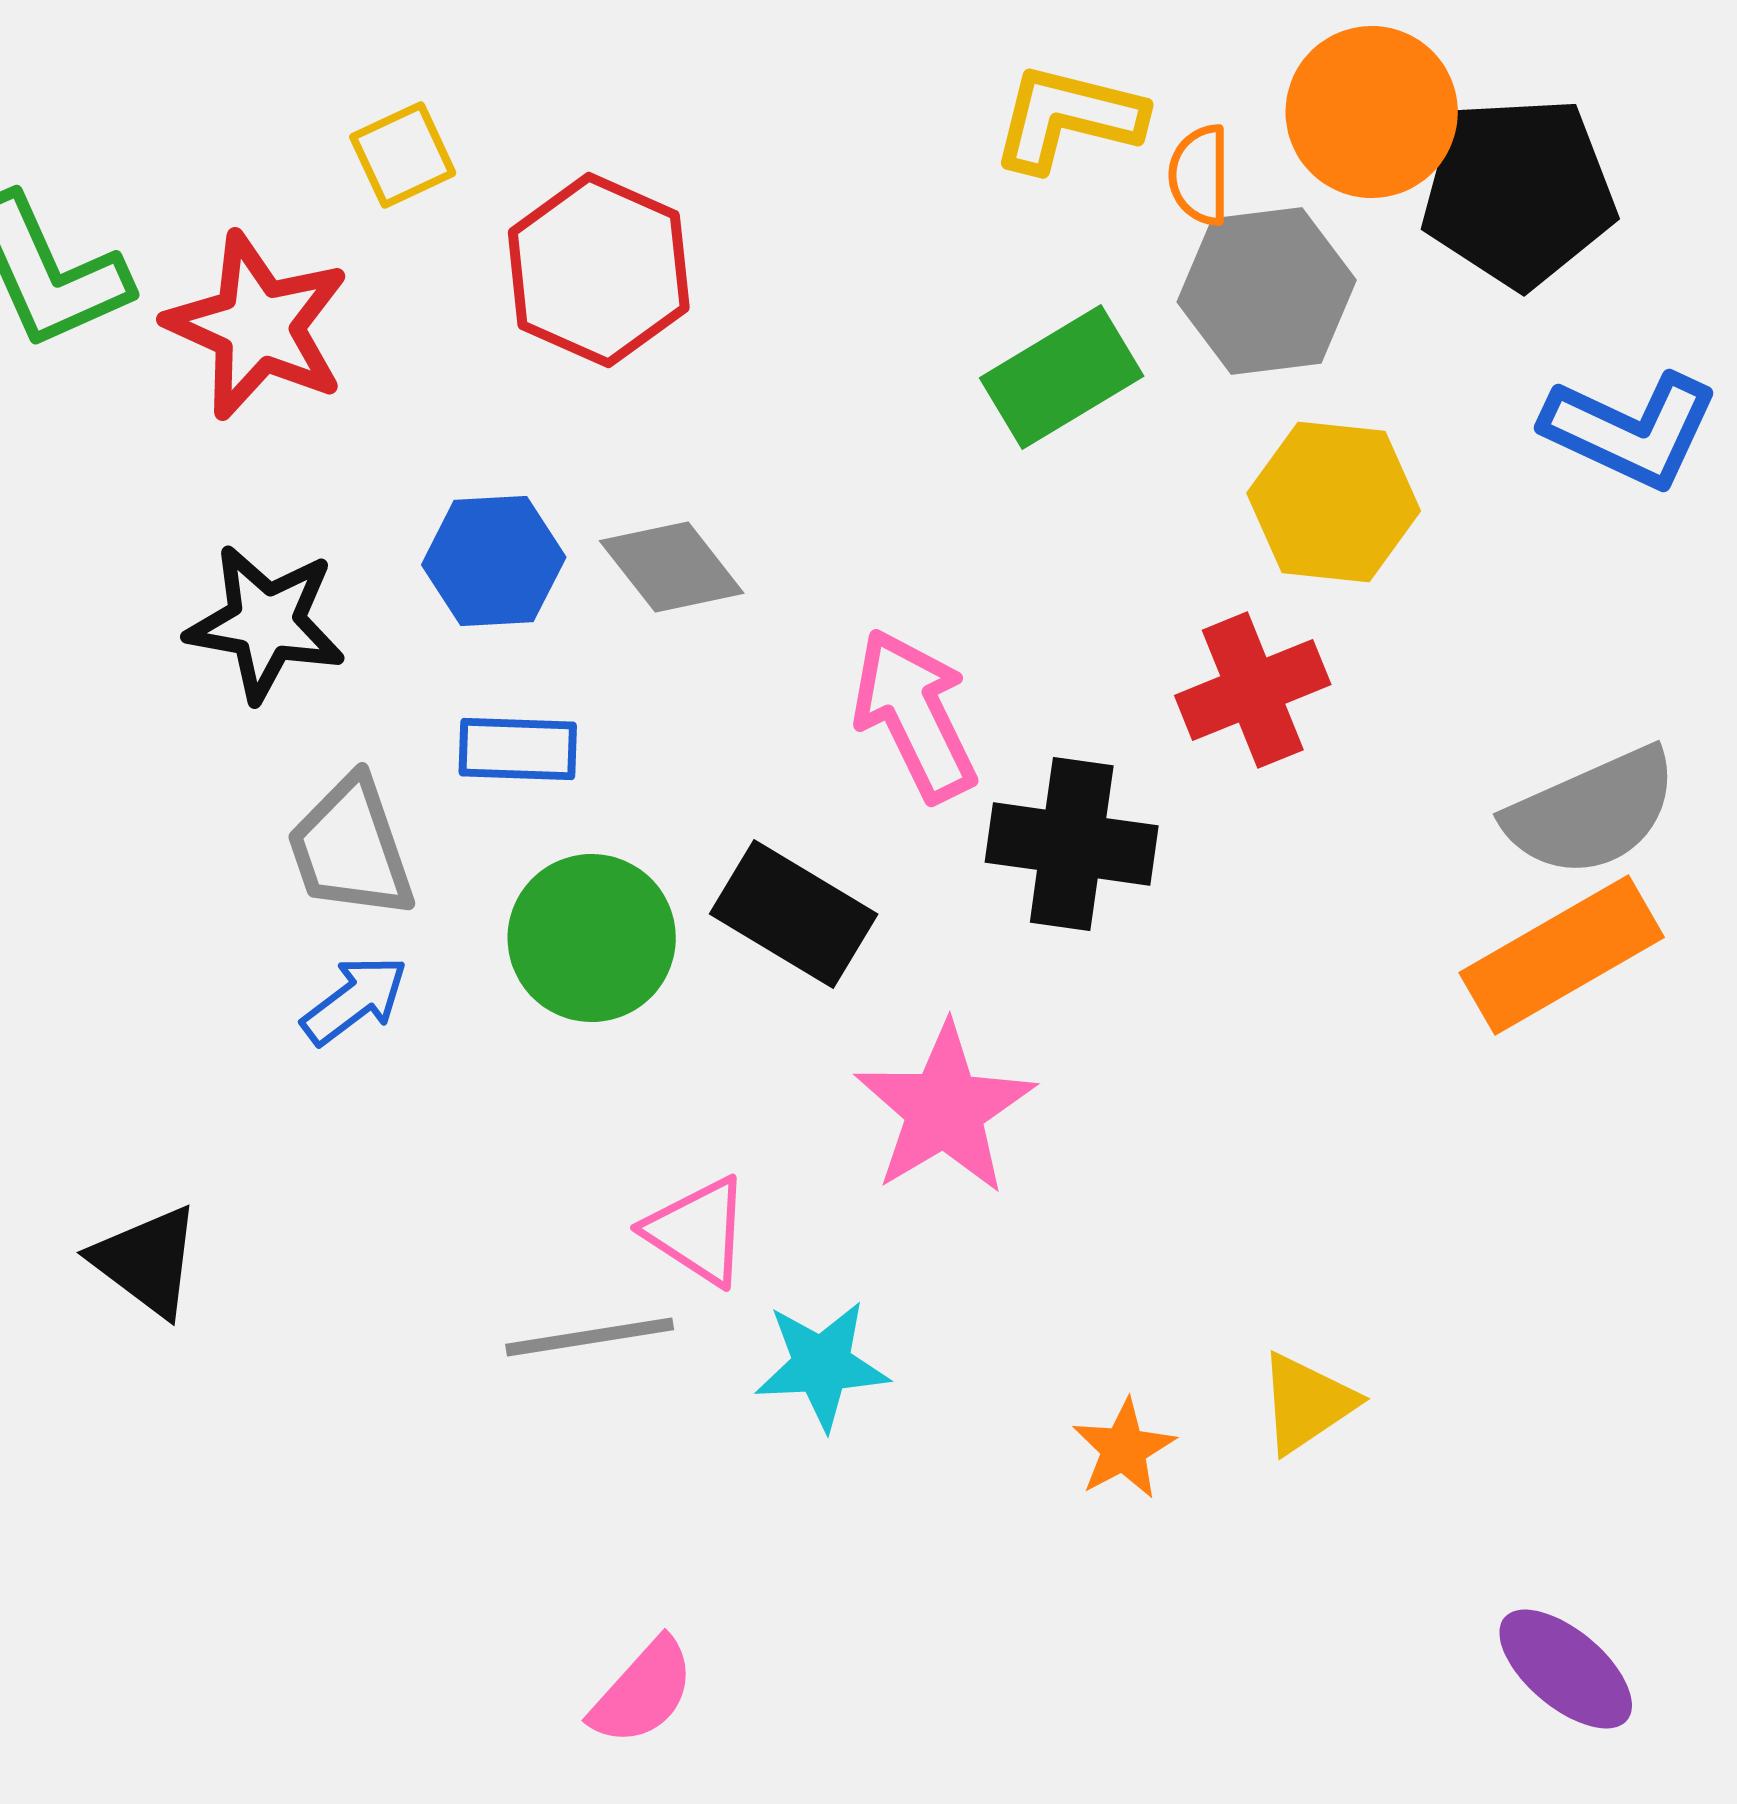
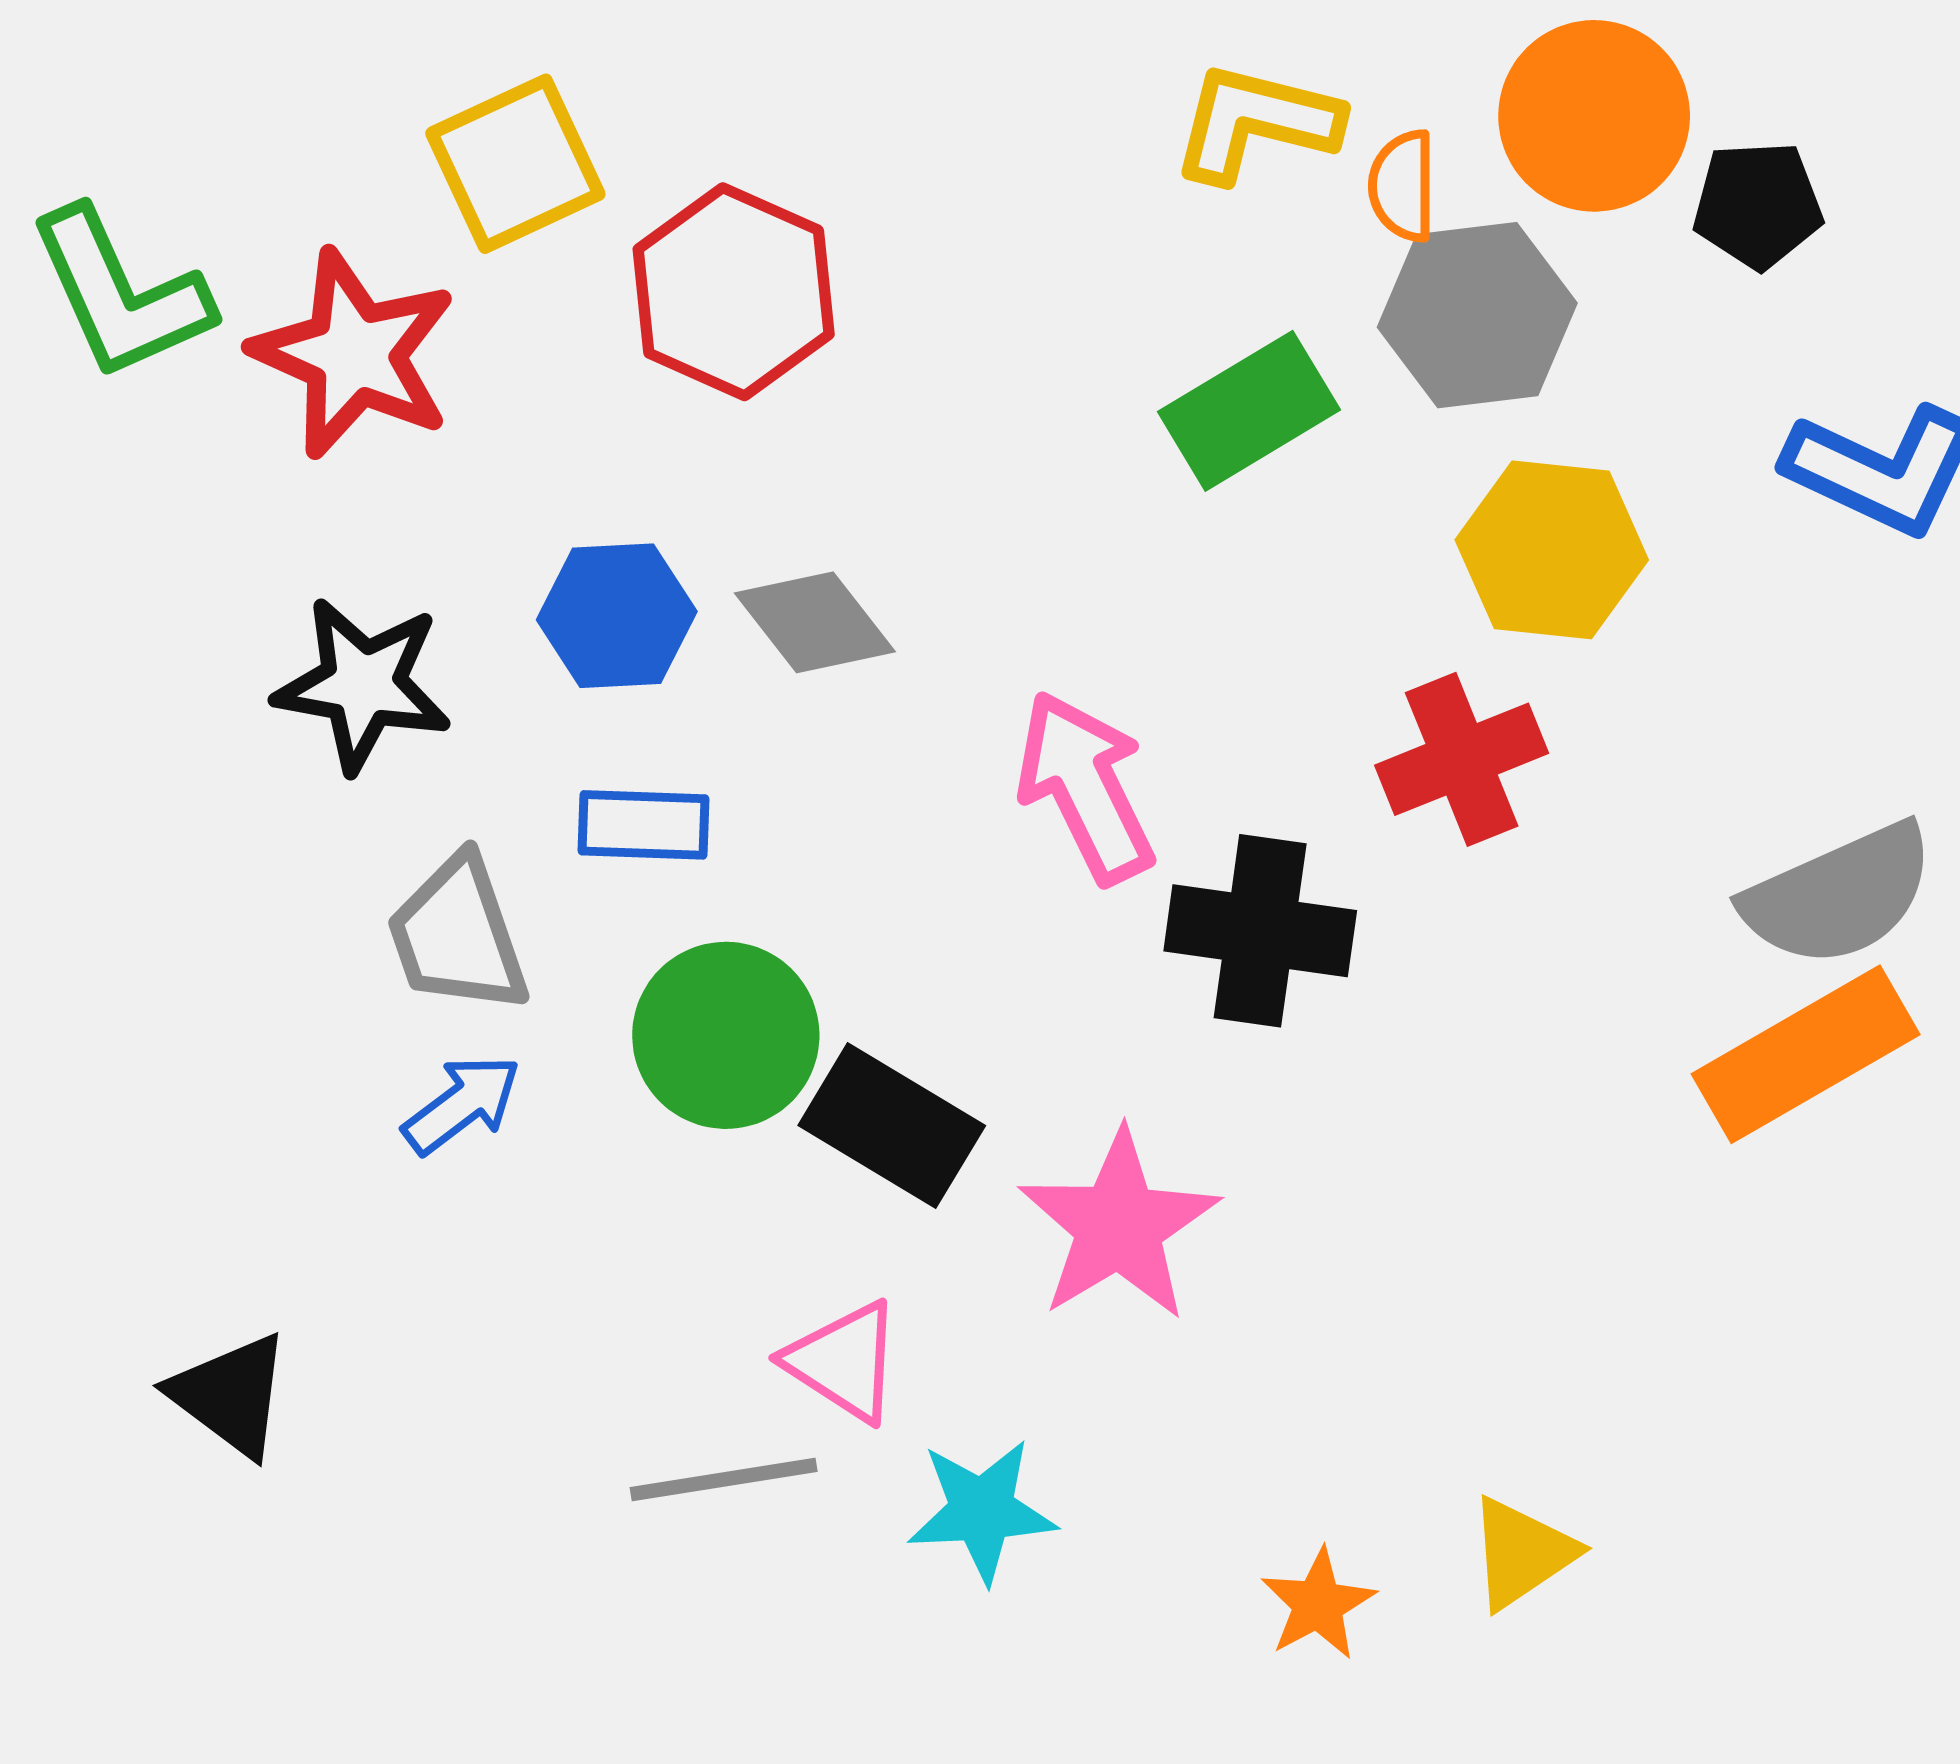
yellow square: (403, 155) -> (515, 164), size x1.5
black pentagon: (1519, 192) -> (1758, 205), size x0.6
black rectangle: (794, 914) -> (892, 1126), moved

